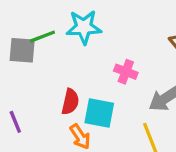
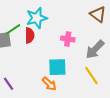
red semicircle: (70, 102) -> (30, 35), moved

